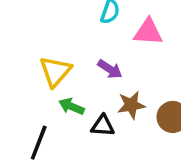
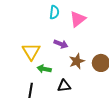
pink triangle: (148, 32) -> (78, 19), turned -30
black triangle: (103, 126) -> (64, 86), moved

